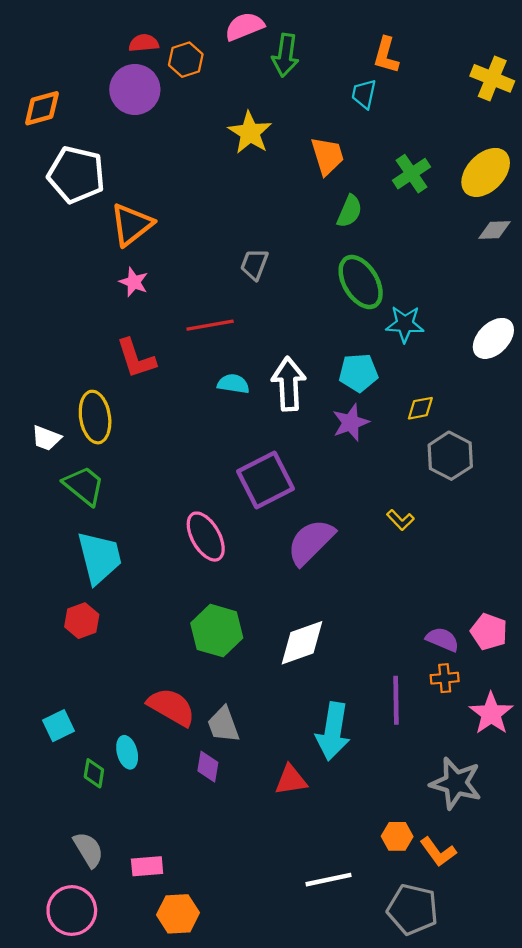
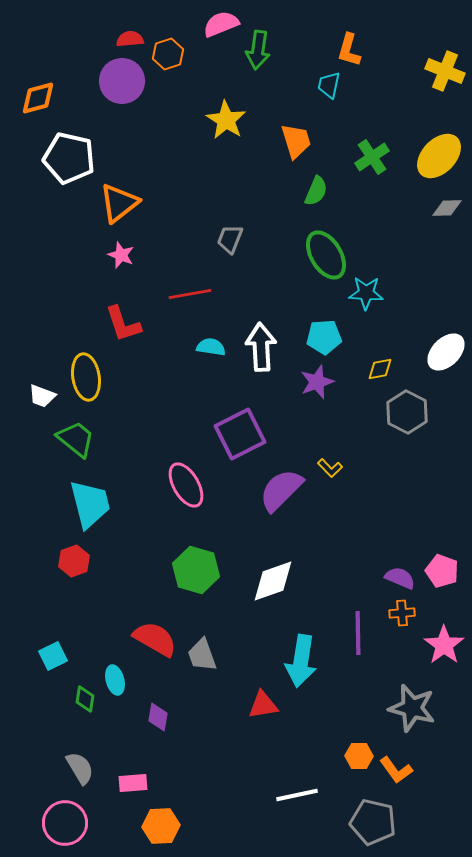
white ellipse: (493, 338) -> (446, 352), moved
yellow L-shape: (400, 520) -> (330, 468), moved
purple diamond: (208, 767) -> (158, 717), moved

